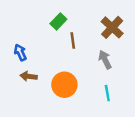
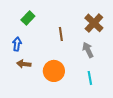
green rectangle: (58, 21) -> (28, 18), moved
blue arrow: (20, 52) -> (17, 44), turned 32

